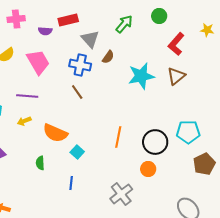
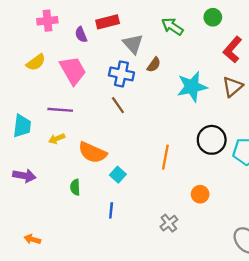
green arrow: (124, 24) -> (172, 26), turned -96
purple semicircle: (45, 31) -> (81, 35), turned 64
black circle: (155, 142) -> (212, 140), moved
gray cross: (121, 194) -> (169, 223), size x0.7

